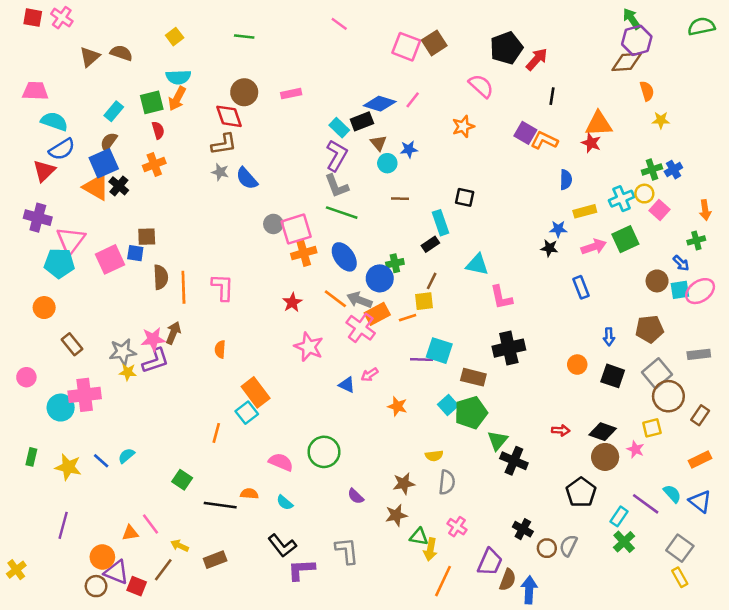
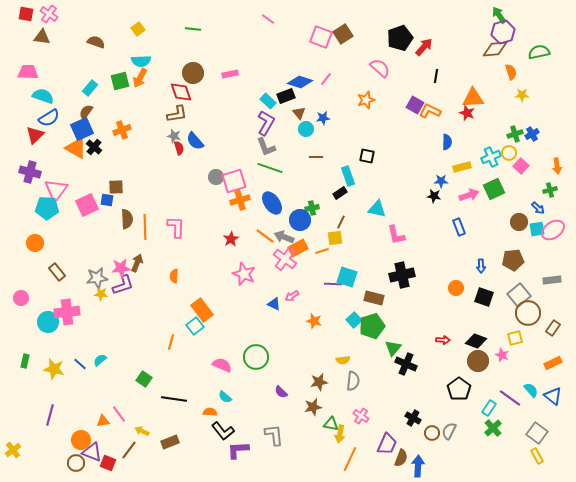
green semicircle: (701, 26) -> (539, 52), moved
brown triangle: (90, 57) -> (42, 37), moved, turned 48
red semicircle: (158, 130) -> (179, 148), moved
orange semicircle: (249, 494) -> (210, 412), moved

